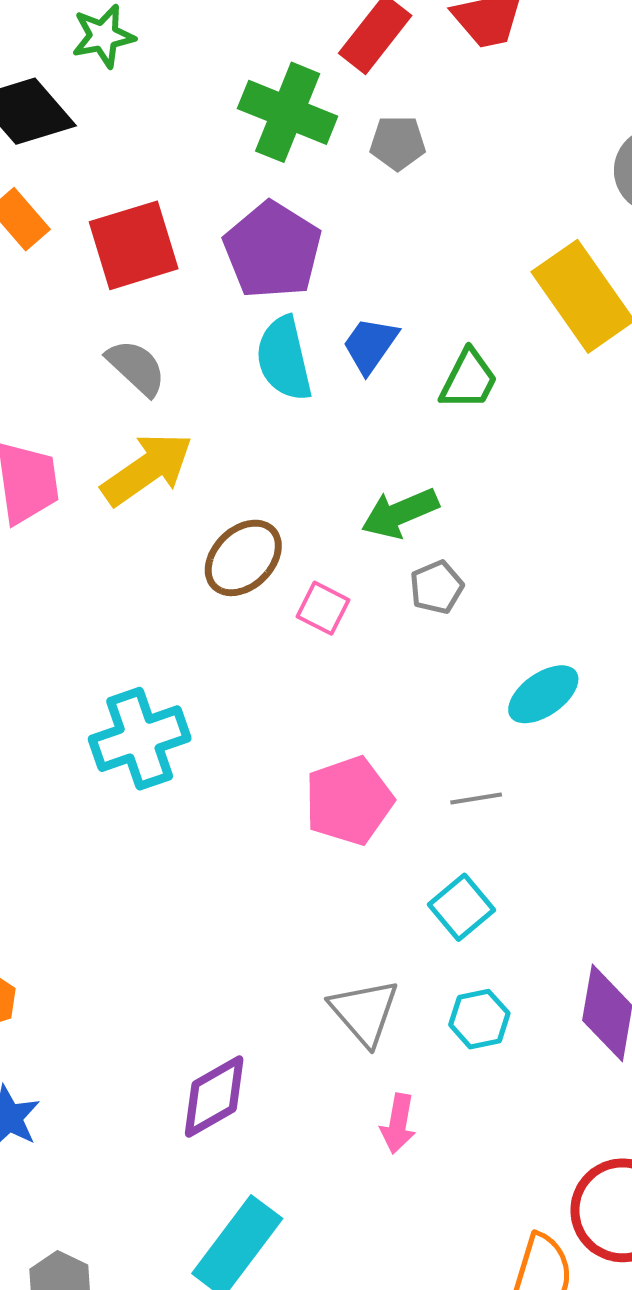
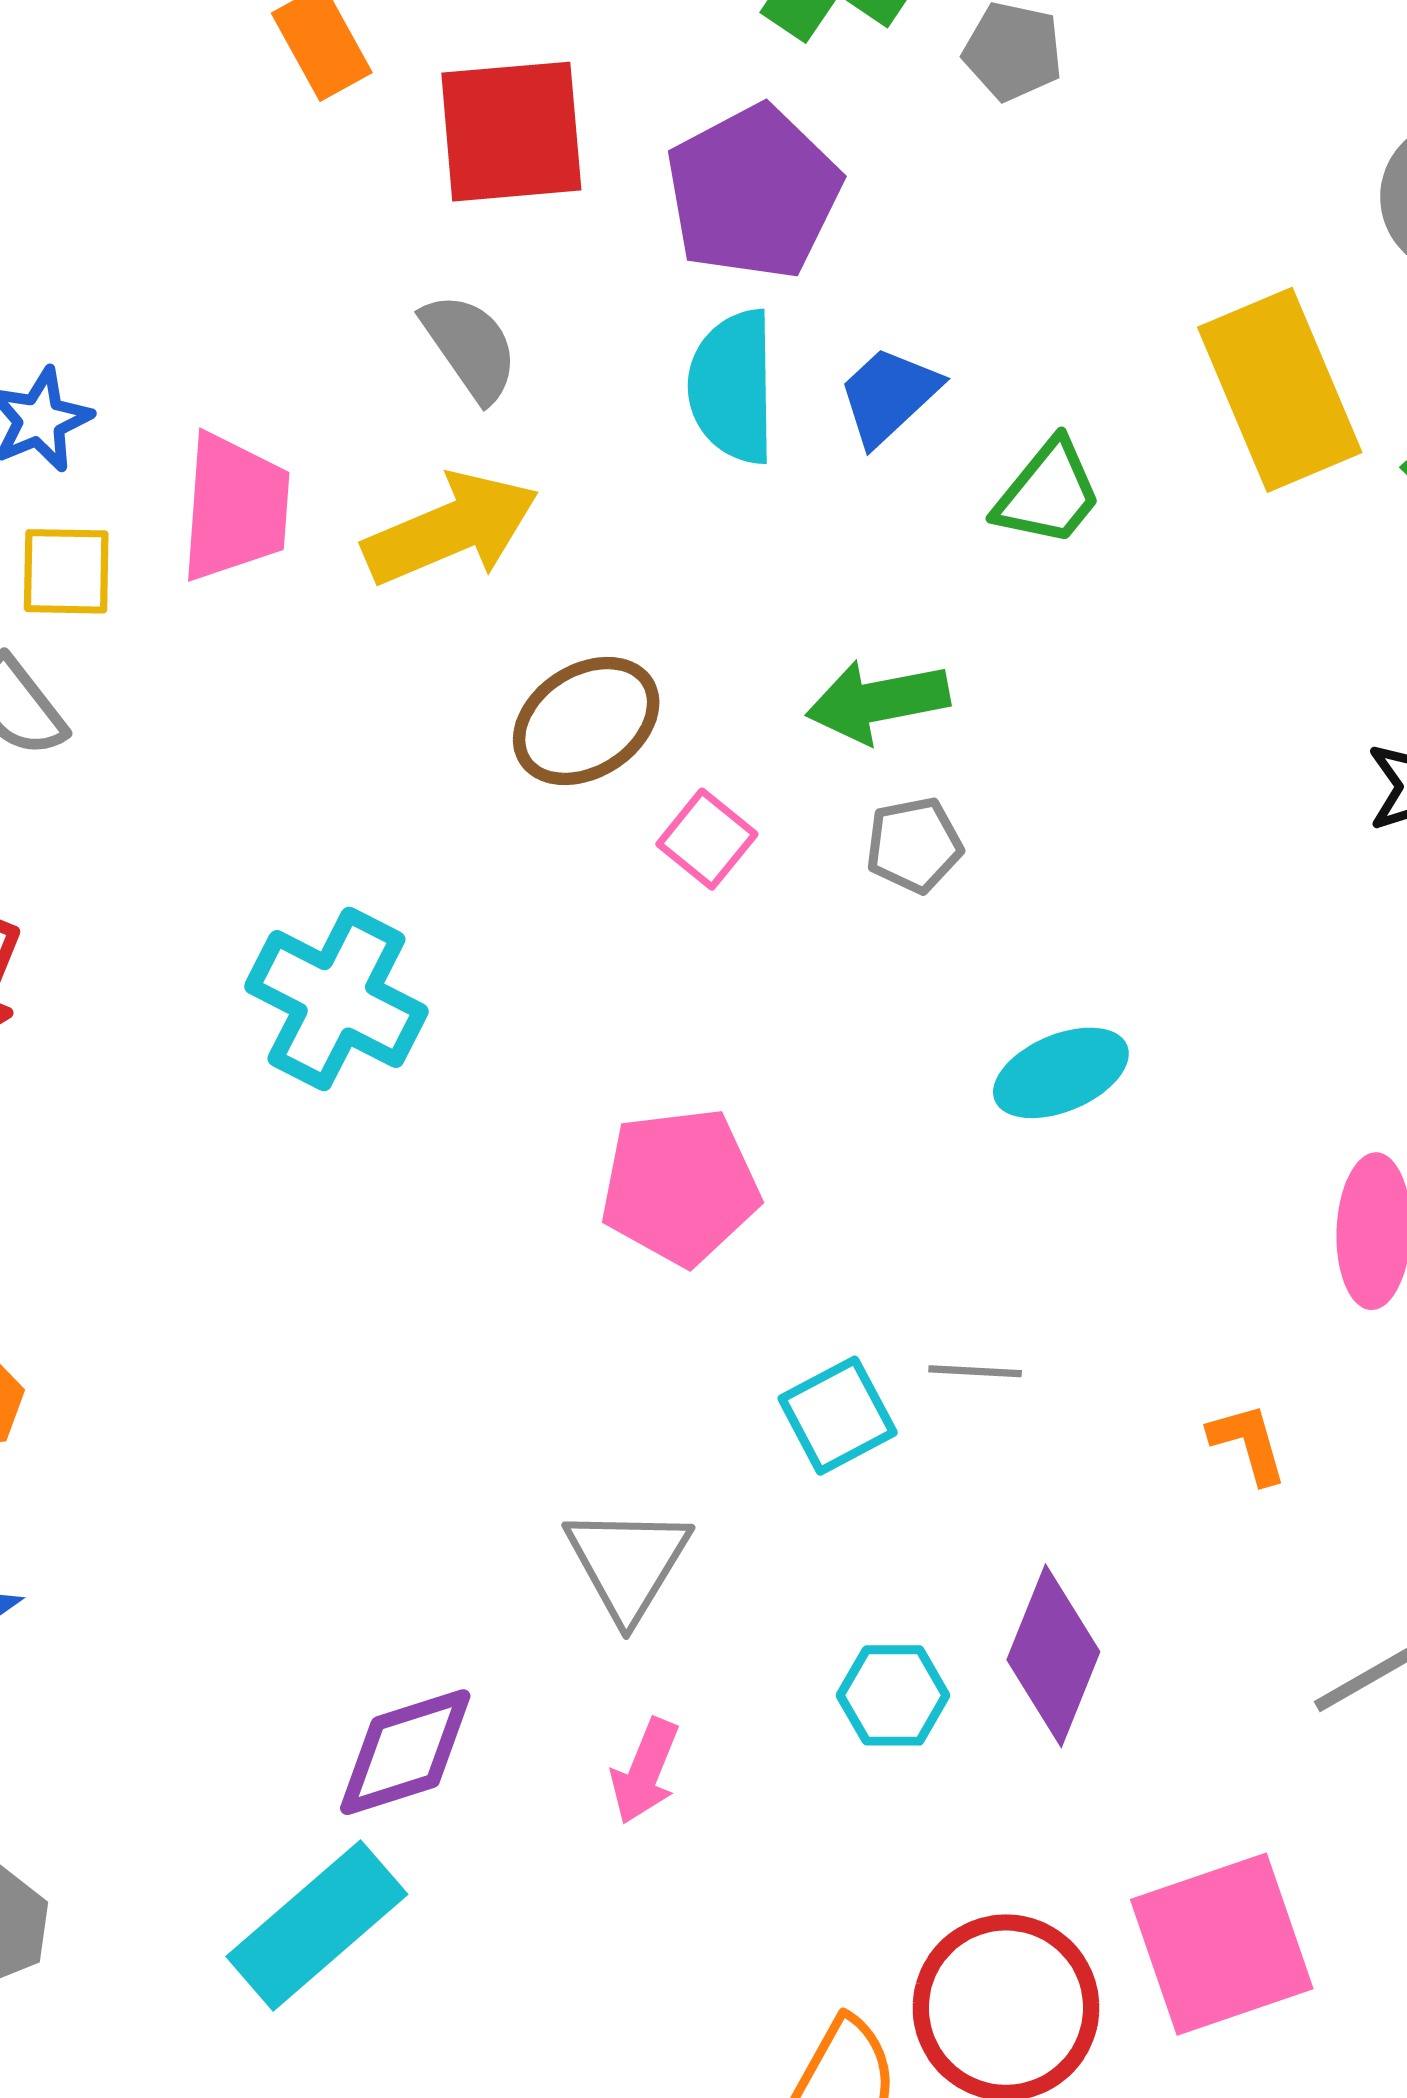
cyan cross: (140, 739) -> (336, 999), turned 34
gray line: (476, 799) -> (975, 1371), moved
cyan hexagon: (479, 1019) -> (893, 1695), moved
purple diamond: (214, 1097) -> (405, 1752), moved

